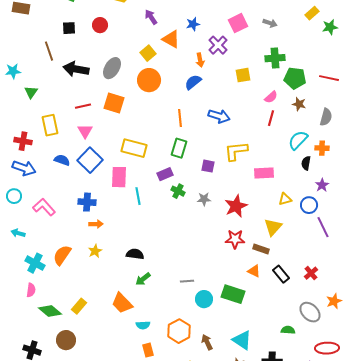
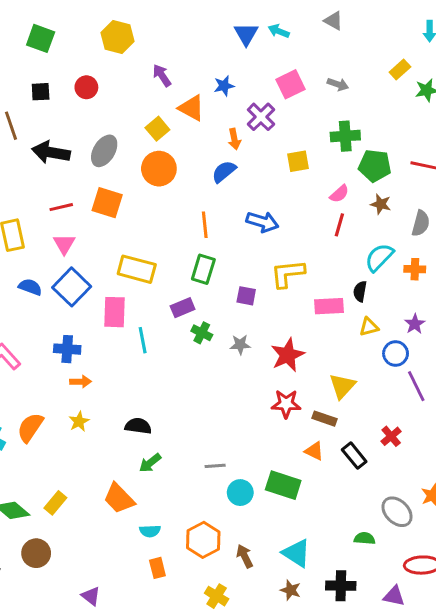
black semicircle: (306, 163) -> (360, 291), moved
yellow triangle: (285, 199) -> (369, 327), moved
red cross: (311, 273) -> (391, 436), moved

